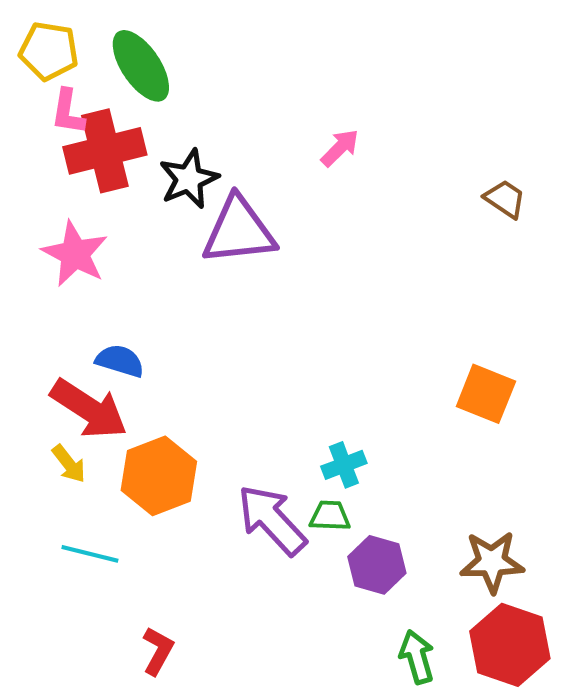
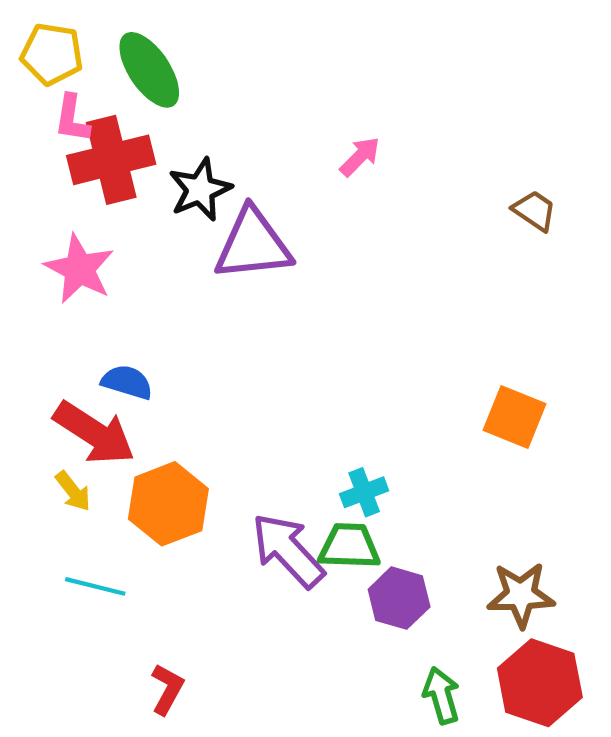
green trapezoid: (330, 516) -> (349, 546), size x1.4

